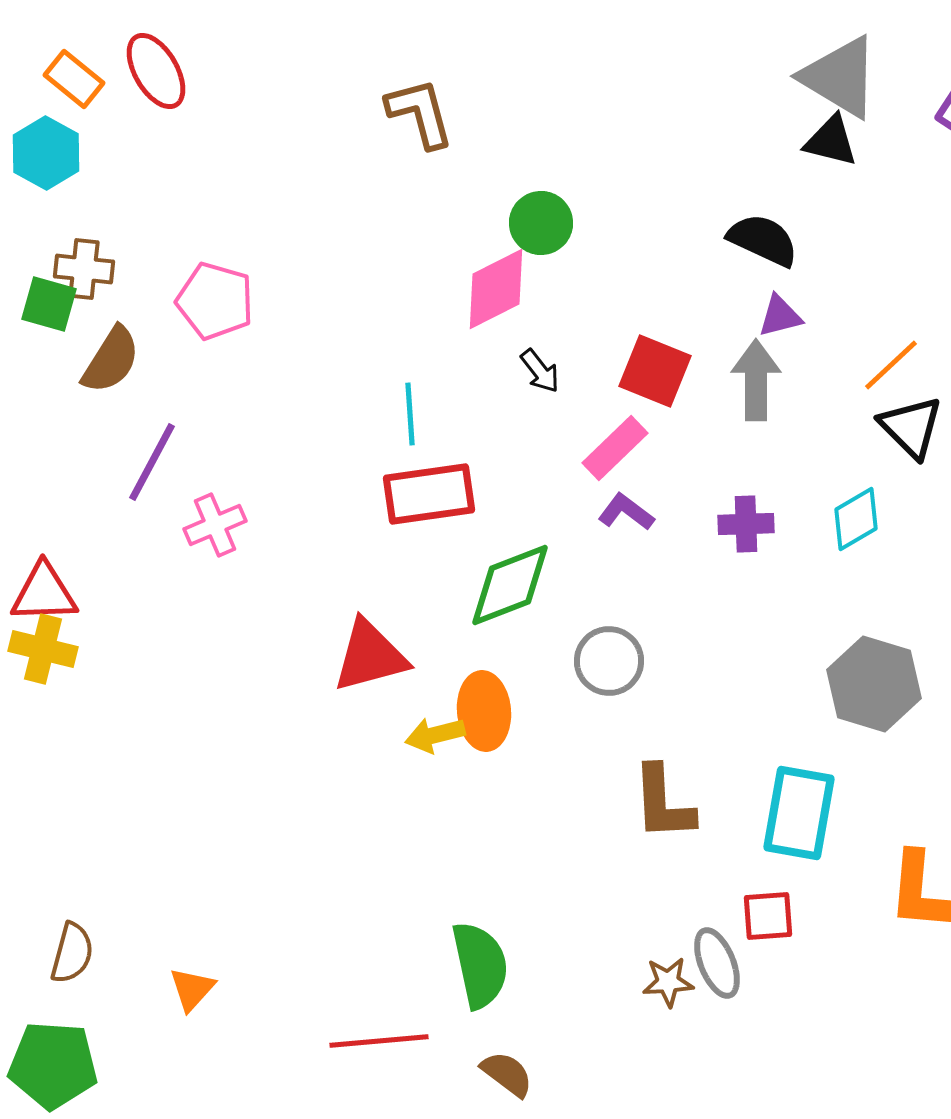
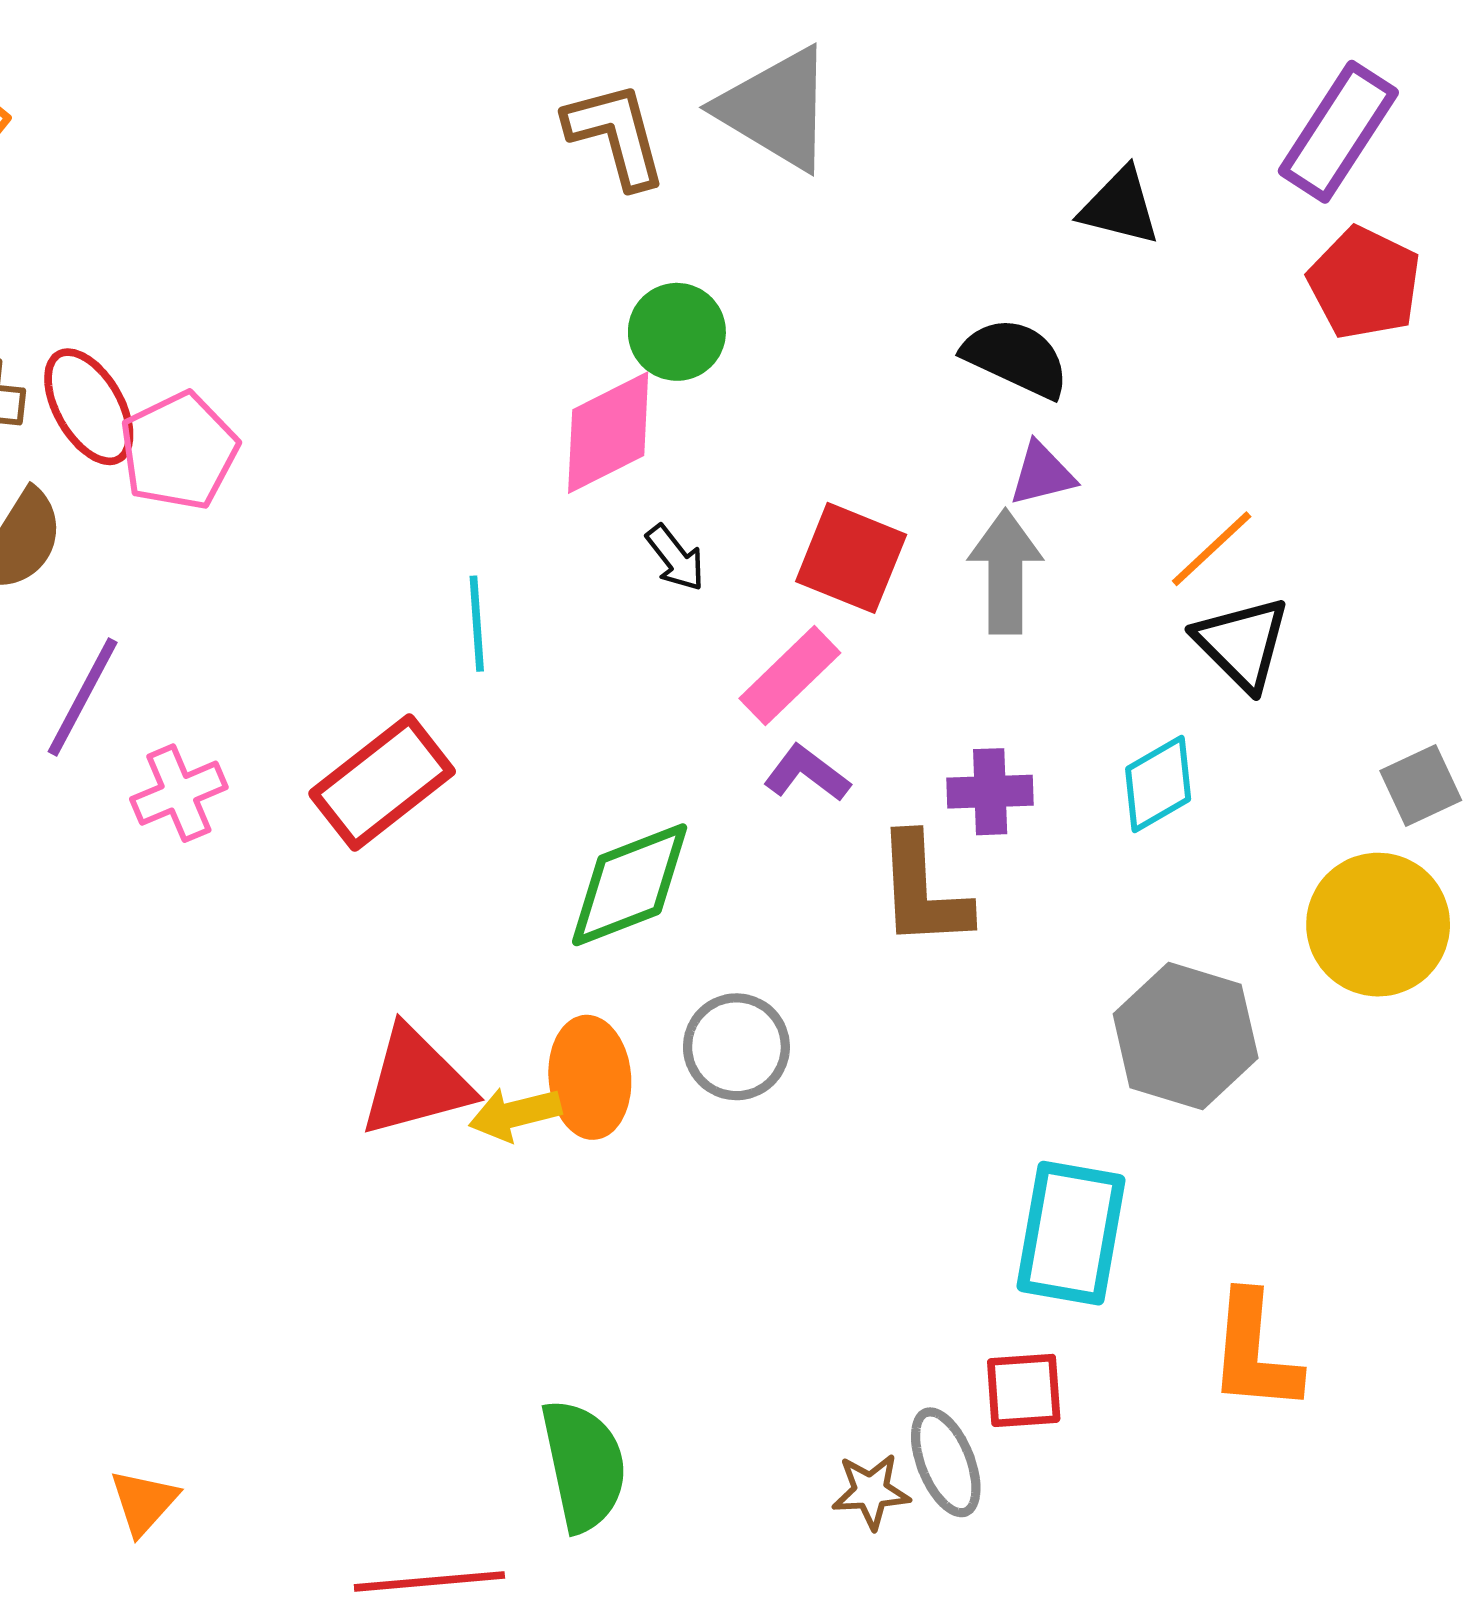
red ellipse: (156, 71) -> (89, 407), moved
gray triangle: (840, 77) -> (776, 109), moved
brown L-shape: (420, 113) -> (616, 135), moved
pink pentagon: (215, 301) -> (179, 451), turned 30
red rectangle: (429, 494) -> (382, 782), moved, turned -30
red triangle: (370, 656) -> (416, 1082), moved
gray circle: (609, 661) -> (736, 1047), moved
brown L-shape: (663, 803) -> (923, 891), moved

